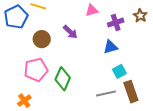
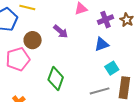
brown star: (140, 16) -> (127, 20), moved
pink pentagon: (36, 70) -> (18, 59), moved
brown rectangle: (131, 92) -> (124, 88), turned 30

